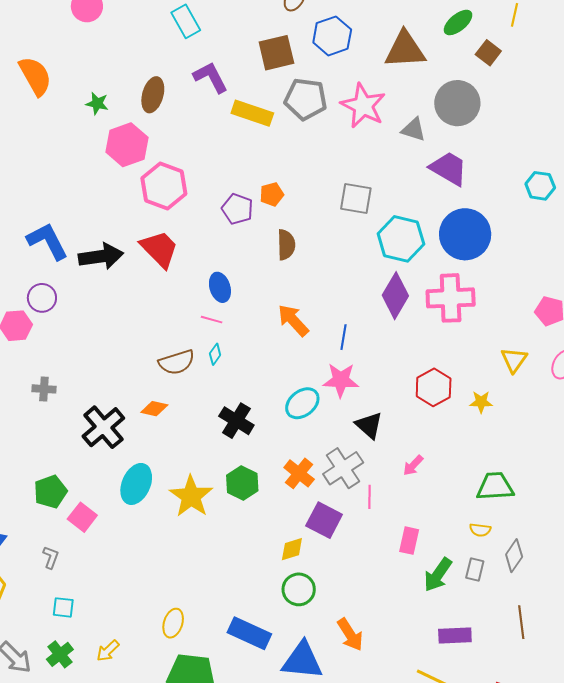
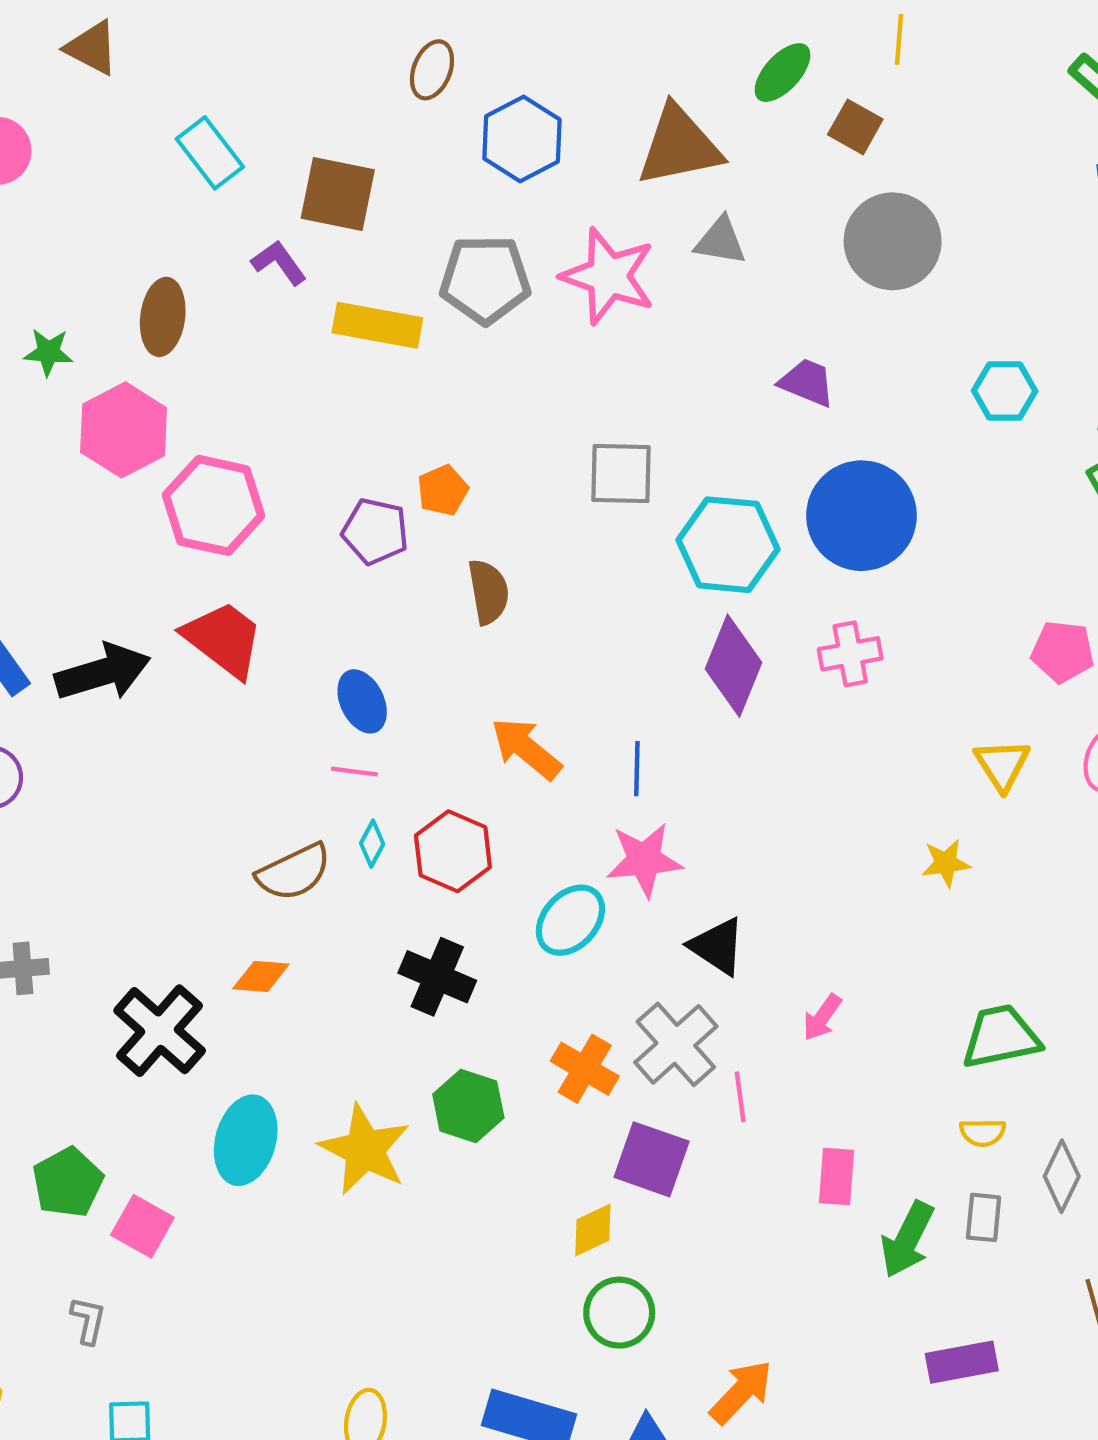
brown square: (276, 53) -> (338, 194), moved, turned 33
purple L-shape: (211, 77) -> (279, 263), size x0.7
gray circle: (457, 103) -> (893, 241), moved
gray triangle: (413, 130) -> (721, 241), moved
purple trapezoid: (449, 169) -> (807, 382), size x0.7
pink cross: (451, 298) -> (850, 654), size x0.6
red hexagon: (434, 387) -> (453, 851), moved
orange arrow: (350, 635) -> (741, 1392), turned -96

